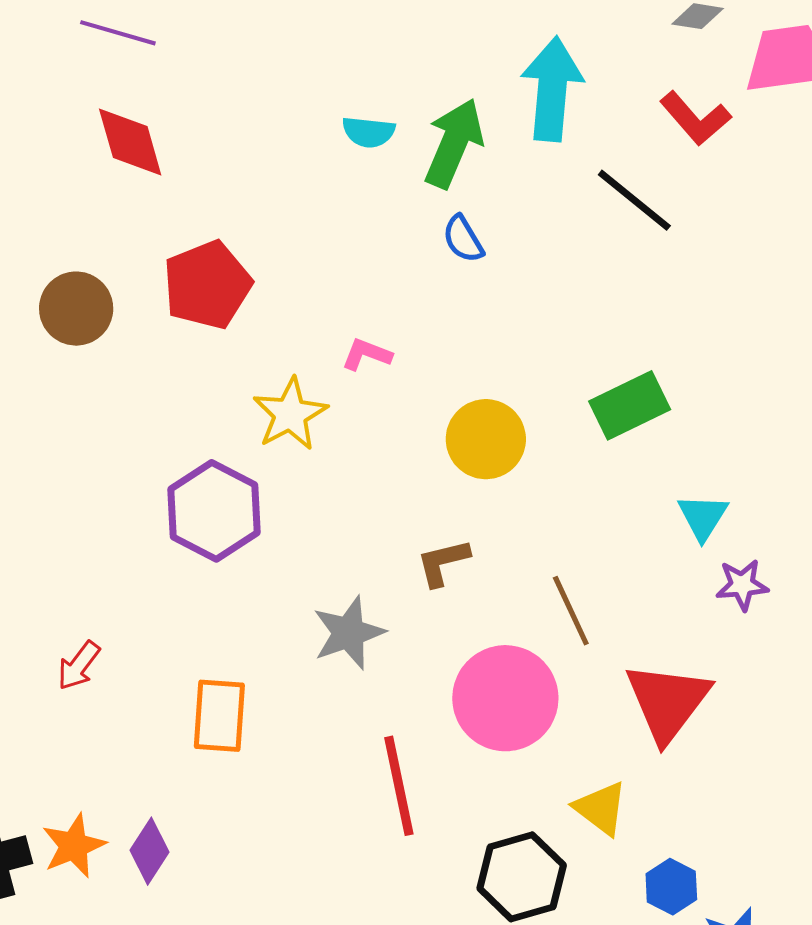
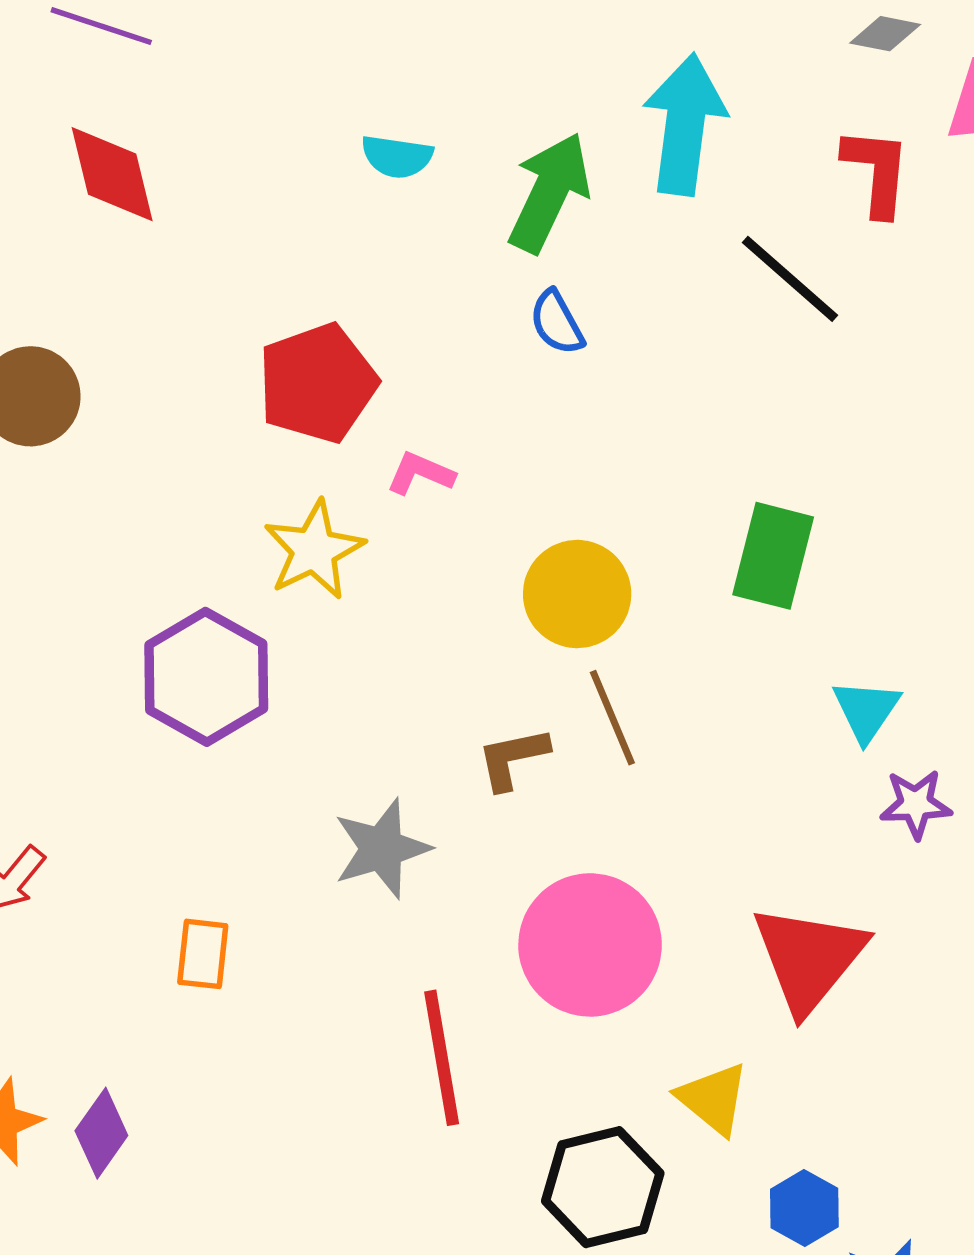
red L-shape: (695, 118) -> (877, 171), turned -136
cyan semicircle: (369, 132) -> (397, 157), moved
red pentagon: (207, 285) -> (317, 383), moved
green rectangle: (630, 405) -> (773, 556), turned -52
brown line: (571, 611) -> (612, 718), moved
orange rectangle: (219, 716) -> (203, 954), size x0.7

